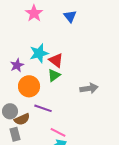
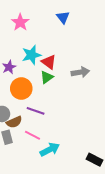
pink star: (34, 13) -> (20, 22), moved
gray arrow: (89, 88) -> (80, 72), moved
pink line: (58, 132) -> (32, 135), moved

